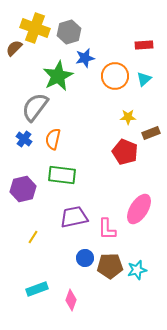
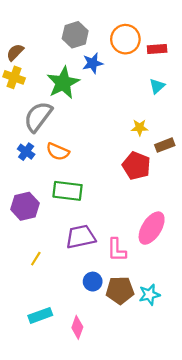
yellow cross: (35, 28) -> (14, 77), moved, size x0.7
orange circle: (115, 76) -> (125, 39), moved
orange semicircle: (53, 139) -> (58, 152), turned -80

